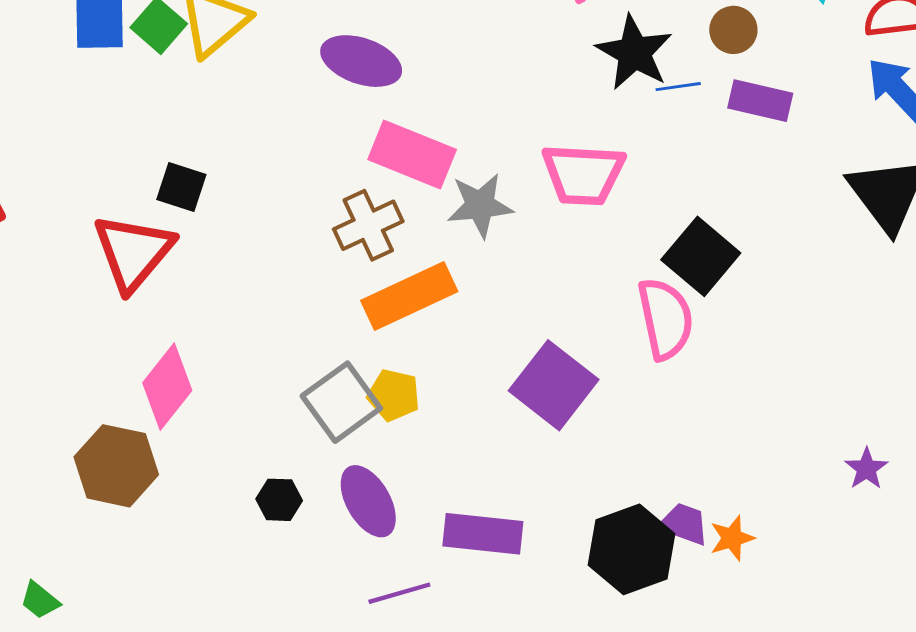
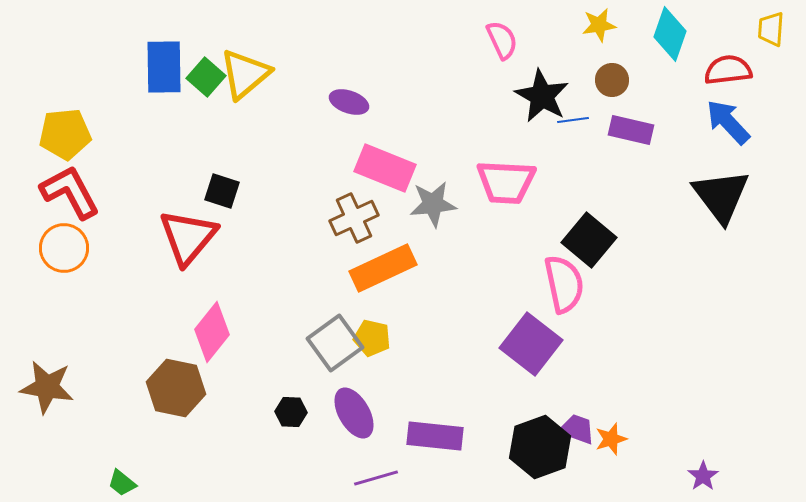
purple ellipse: (361, 61) -> (349, 102), size x0.7
purple square: (554, 385) -> (531, 344), moved
purple star: (866, 469) -> (703, 476), moved

